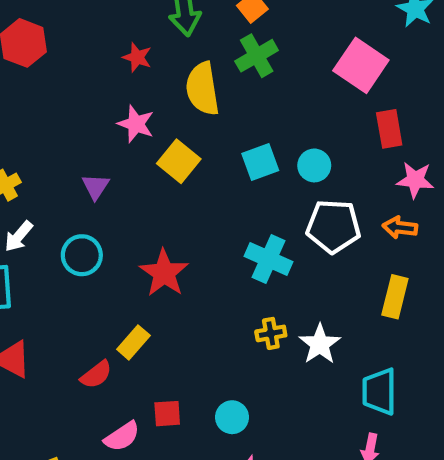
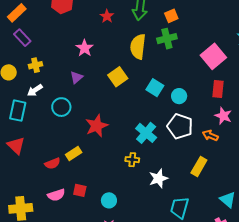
red star: (137, 57) -> (107, 16), moved
pink star: (136, 124) -> (85, 48), moved
cyan square: (260, 162) -> (155, 88), turned 36
yellow cross: (271, 333) -> (132, 160), moved

